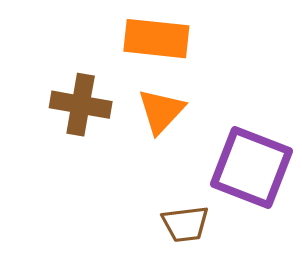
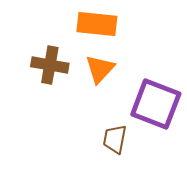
brown trapezoid: (185, 224) -> (115, 139), turned 108

